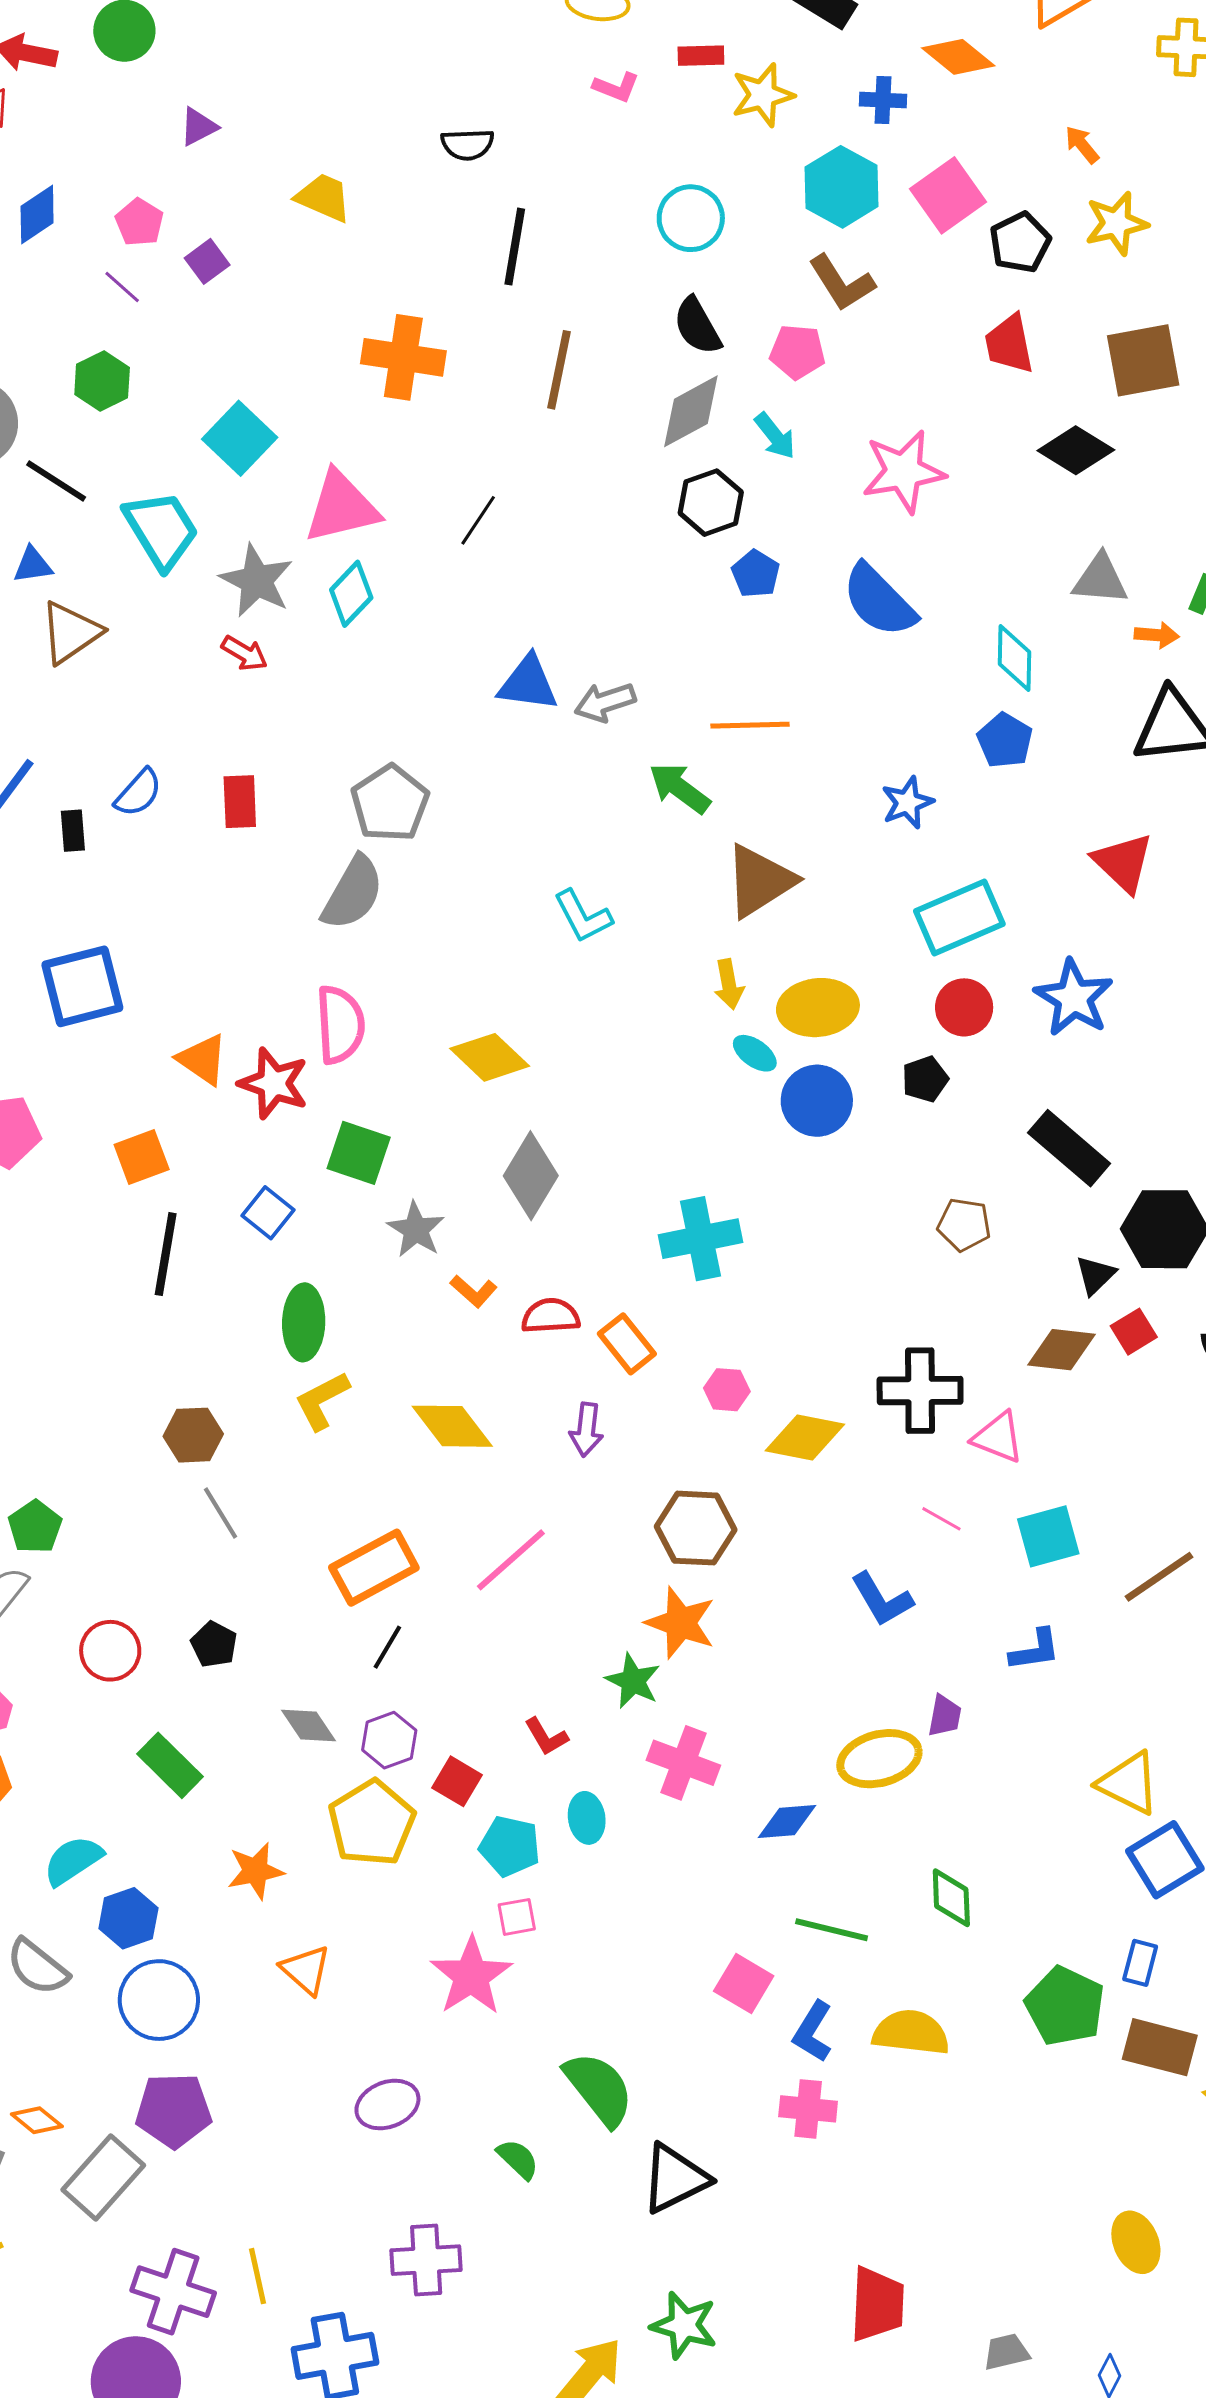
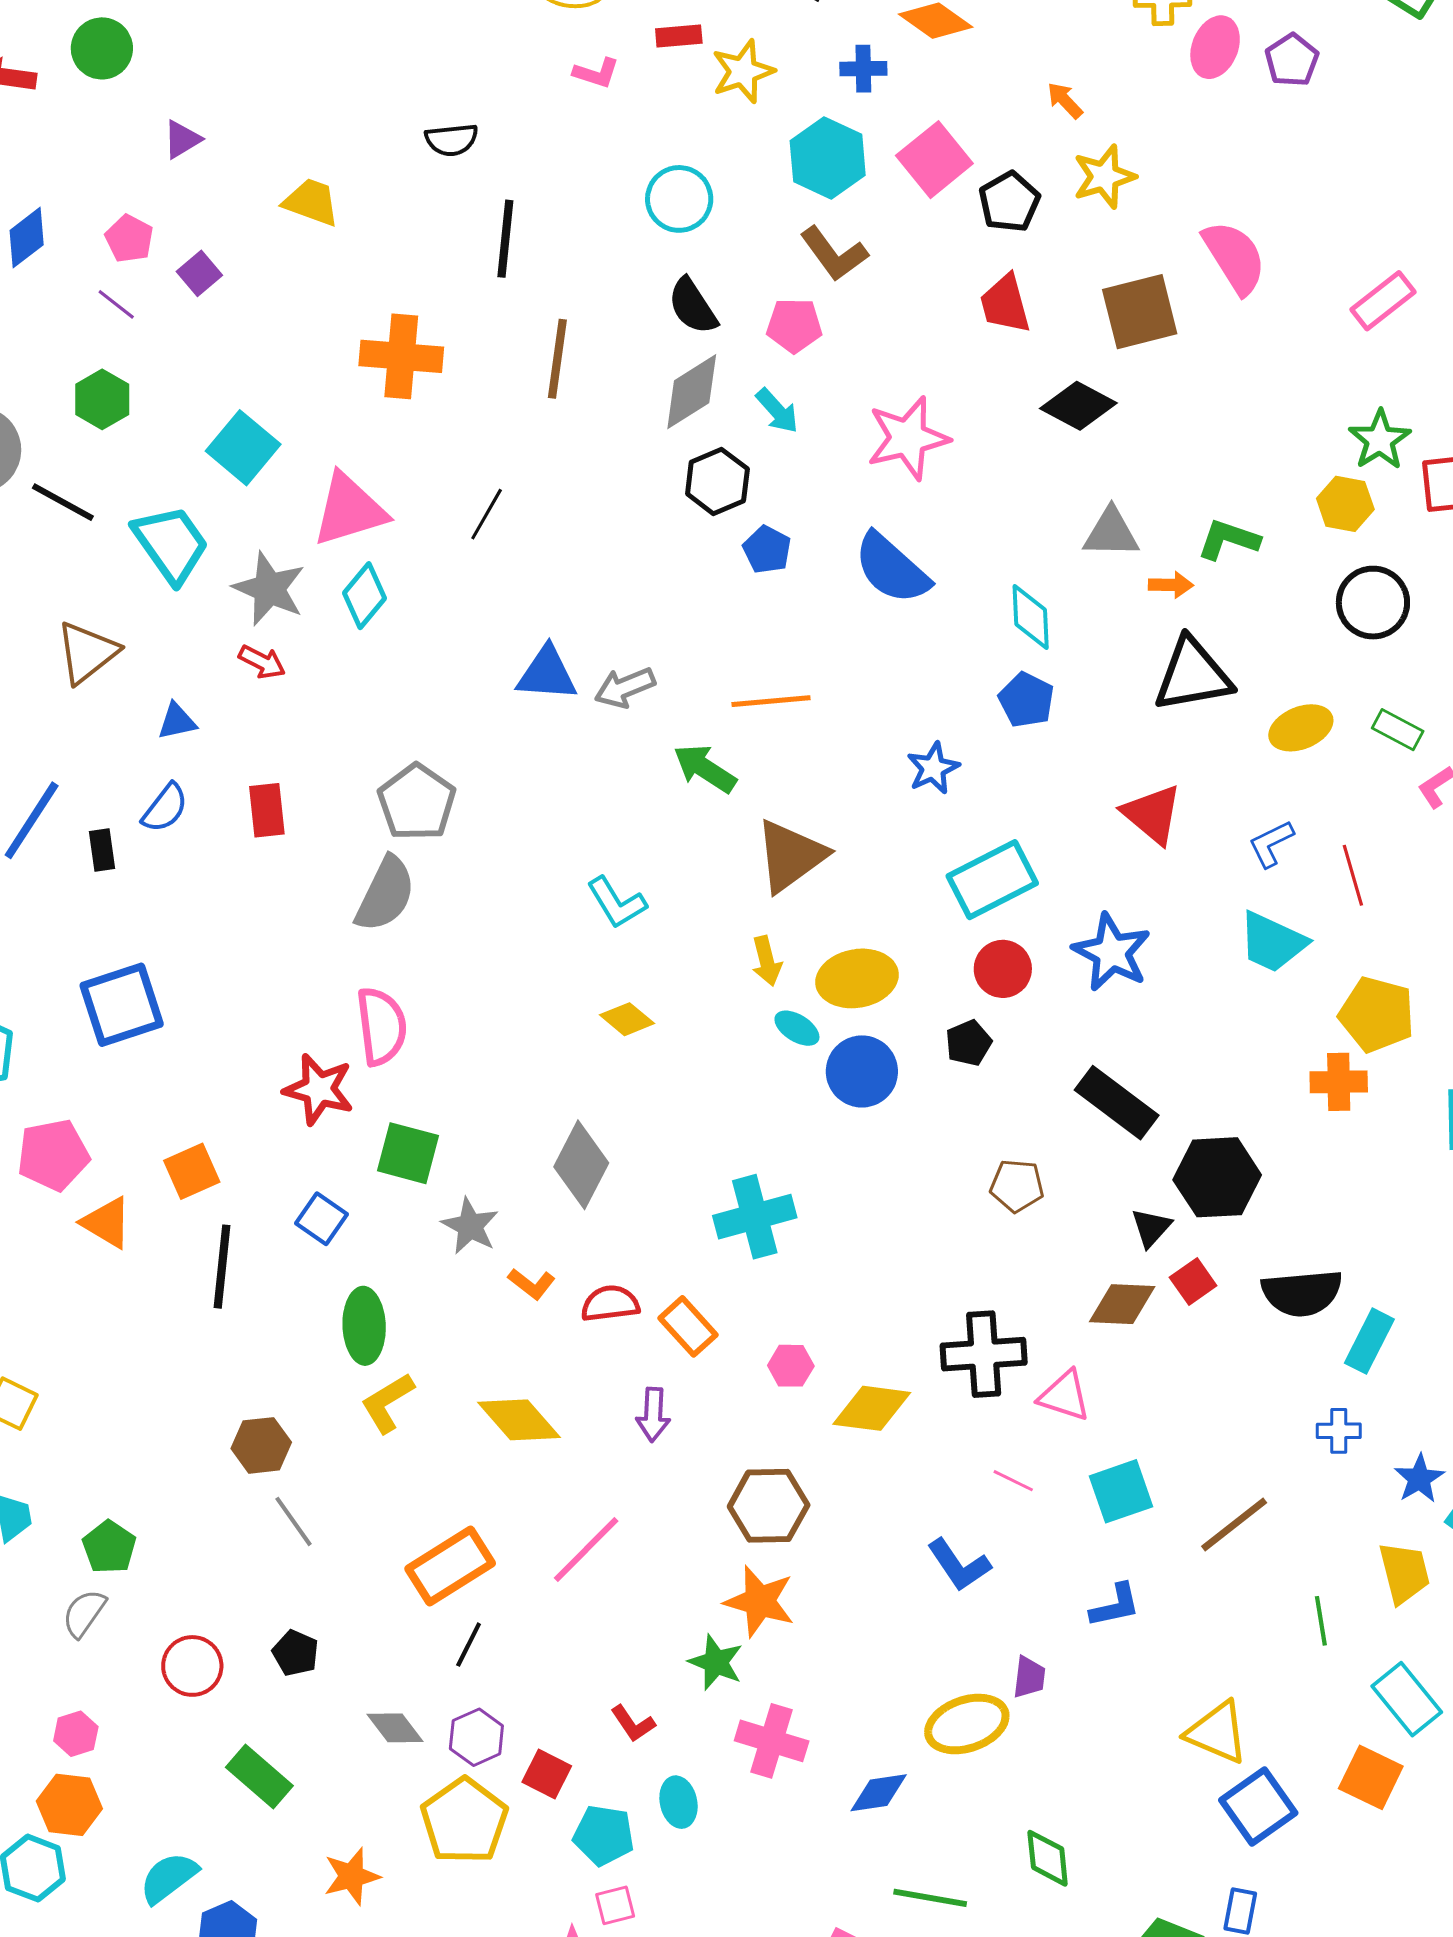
blue triangle: (33, 565) -> (177, 721), moved
yellow diamond: (490, 1057) -> (627, 1019), moved, size x0.7
orange triangle: (203, 1059) -> (107, 1223), moved

